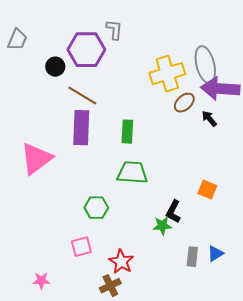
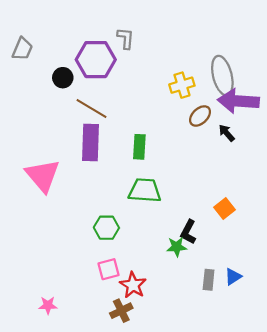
yellow cross: (167, 74) -> (182, 85), size x0.7
pink triangle: (36, 159) -> (43, 176), turned -33
orange square: (207, 190) -> (224, 209), turned 30
pink square: (81, 247) -> (109, 269), moved

